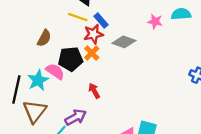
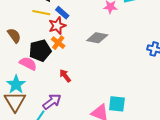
brown semicircle: (44, 38) -> (14, 35), turned -56
gray diamond: (124, 42) -> (97, 38), moved
cyan star: (38, 80) -> (16, 84), moved

